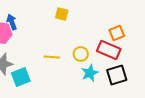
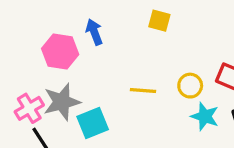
blue arrow: (12, 22) -> (94, 32), moved
cyan star: (90, 73) -> (205, 116), turned -30

